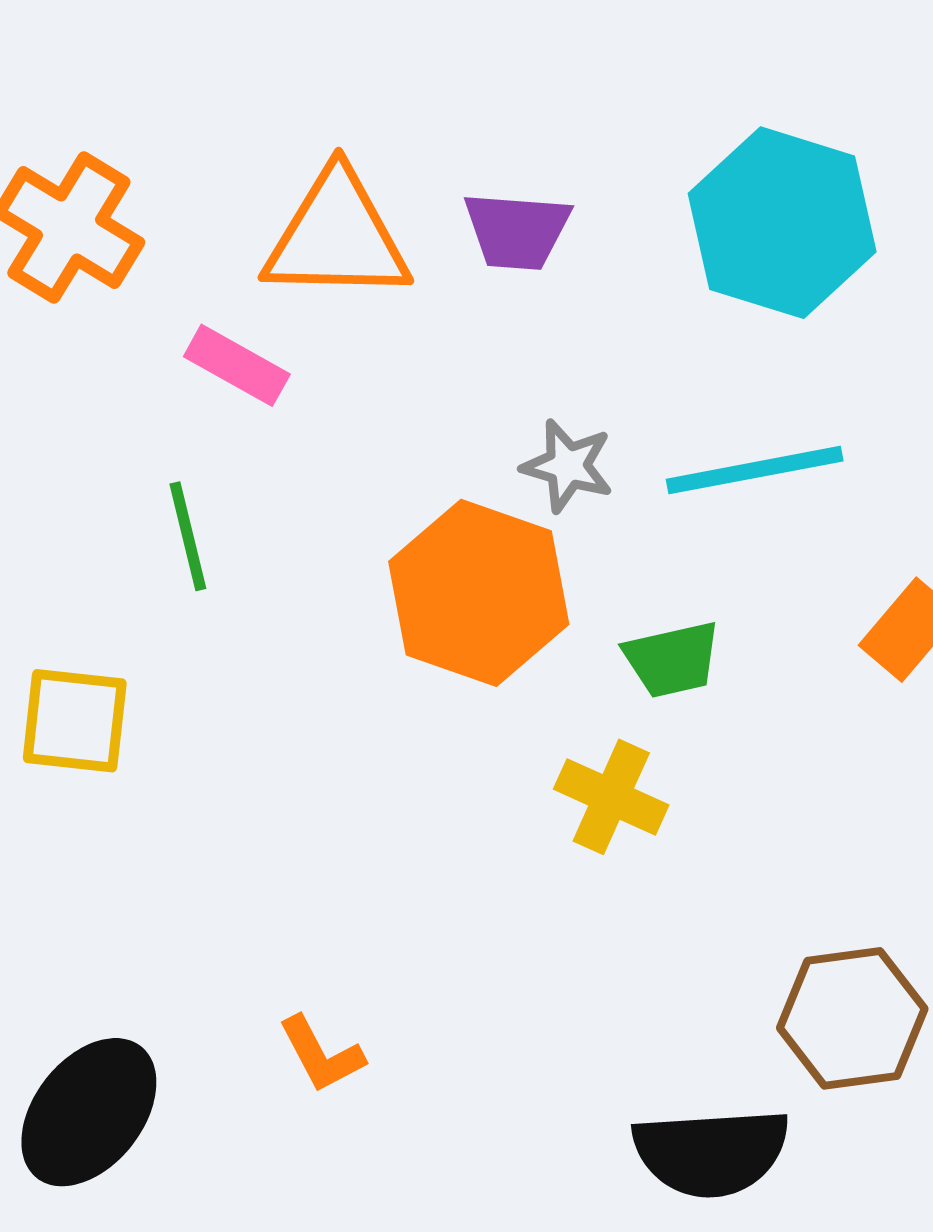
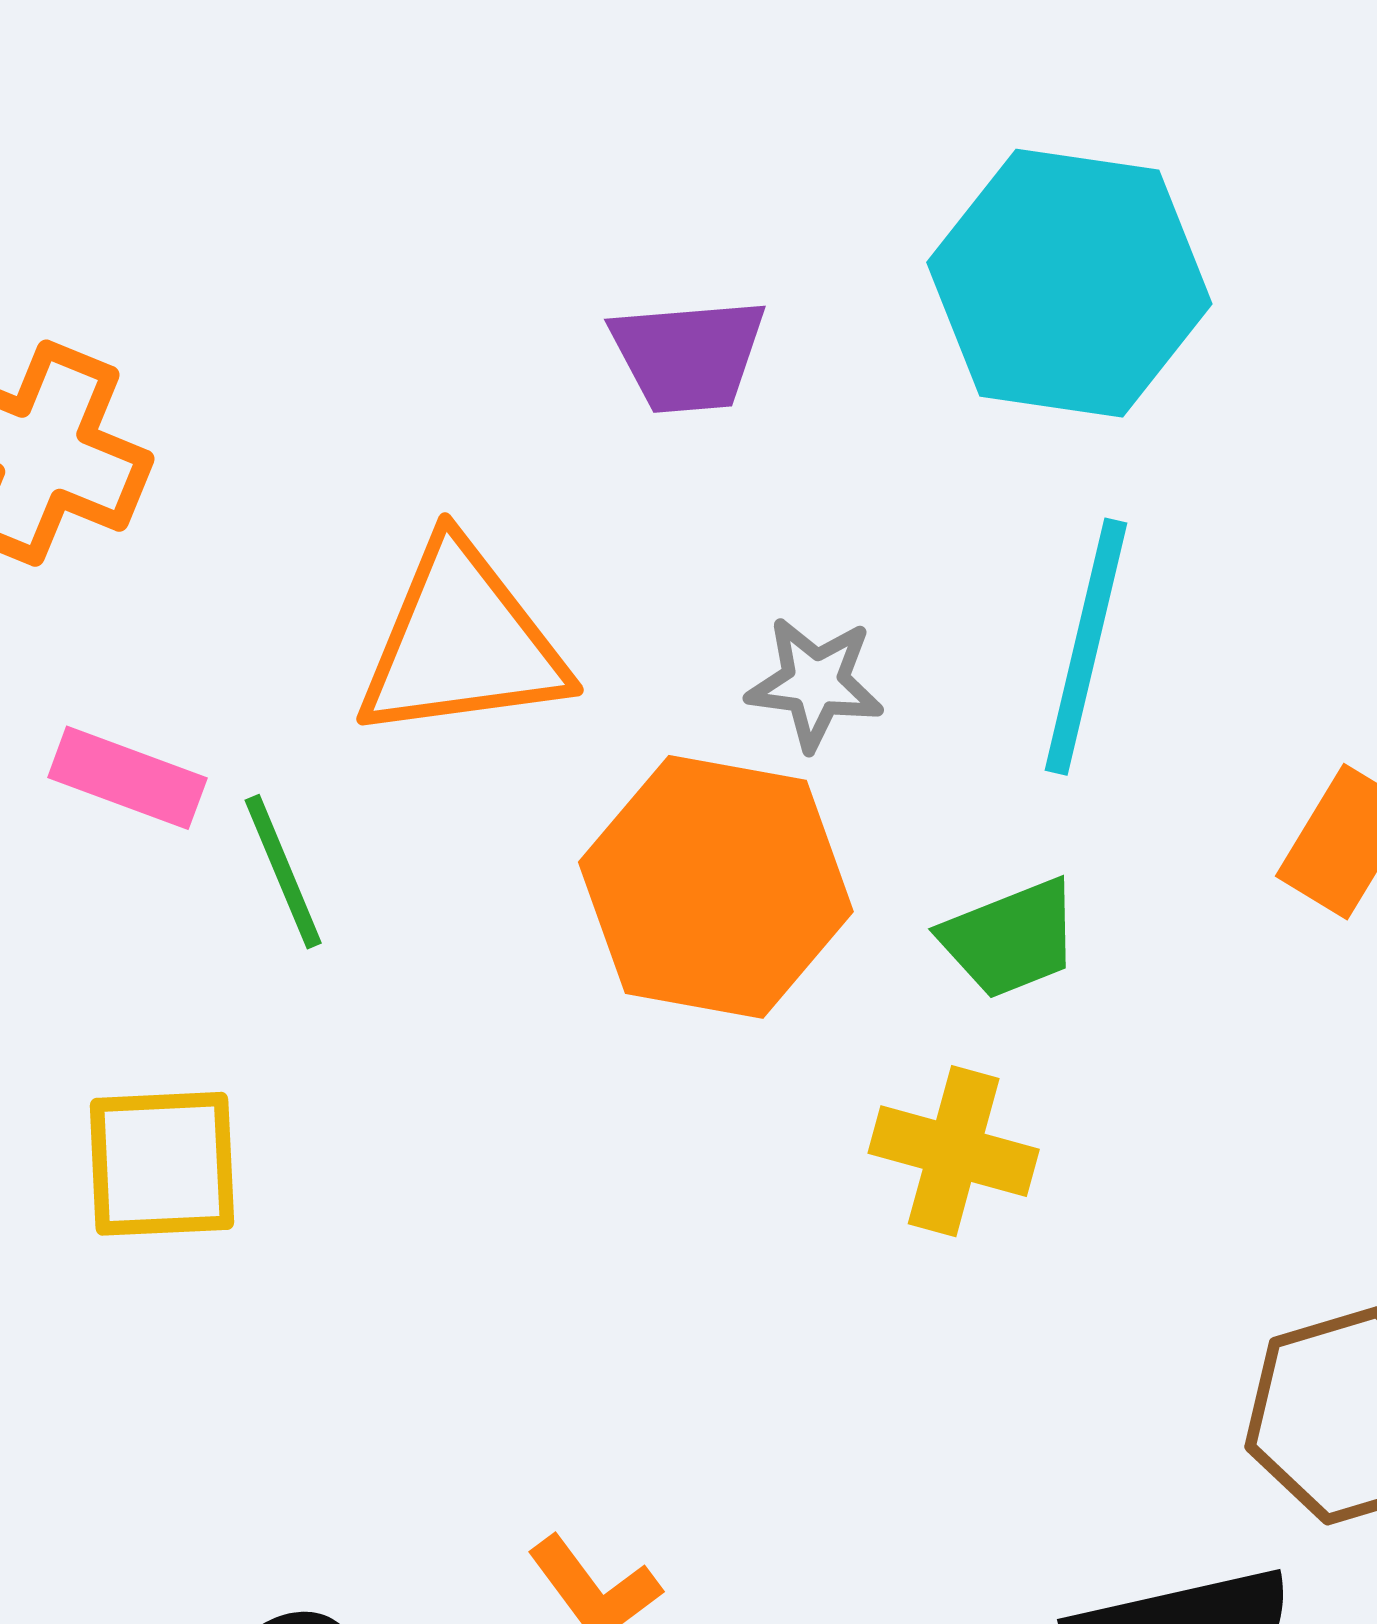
orange triangle: (337, 237) -> (462, 643), moved
pink rectangle: (237, 365) -> (127, 778), moved
cyan line: (755, 470) -> (1086, 647), turned -57

